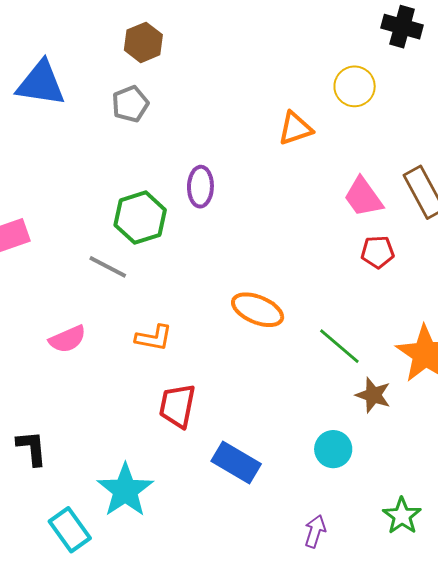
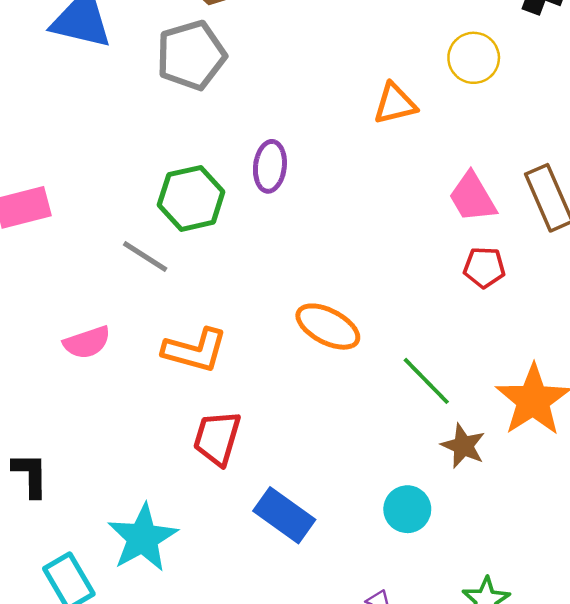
gray pentagon: (130, 104) -> (191, 55), size x1.5
orange L-shape: (154, 338) -> (195, 350), size x1.4

